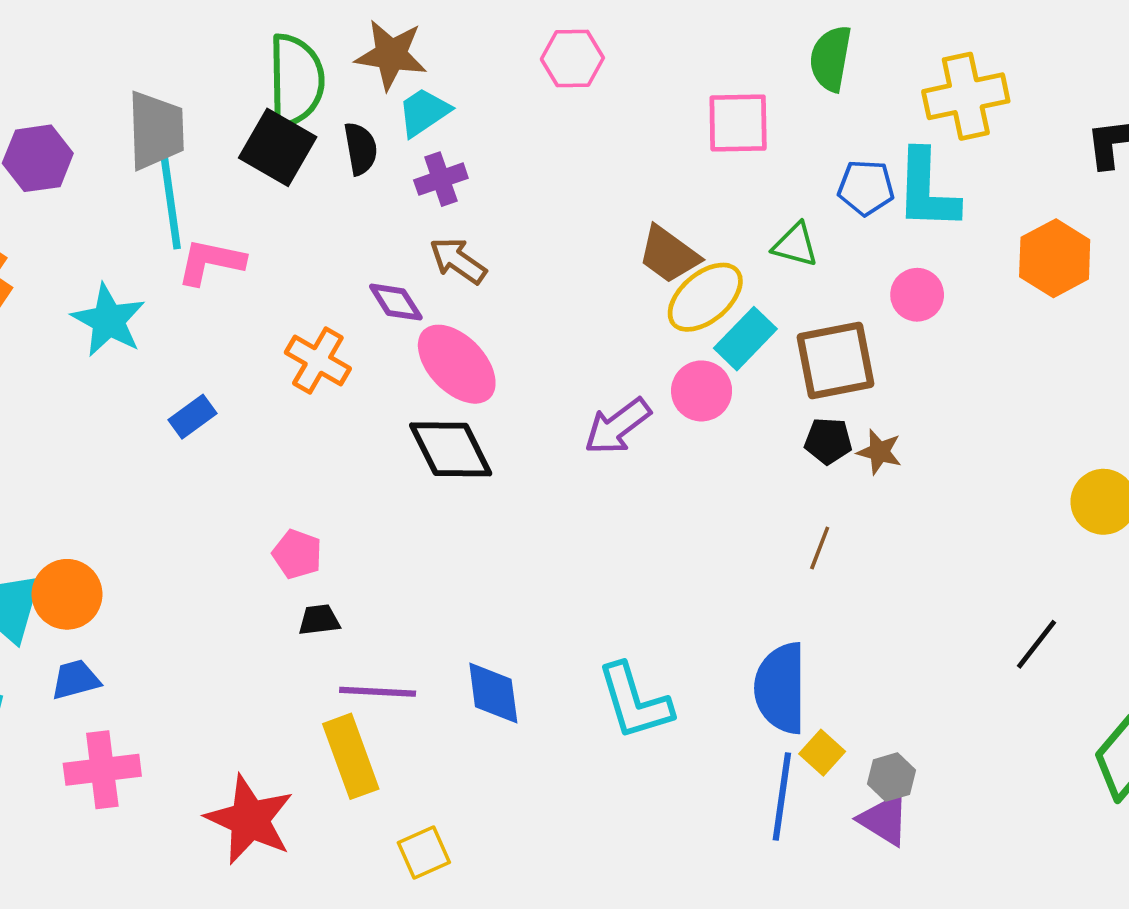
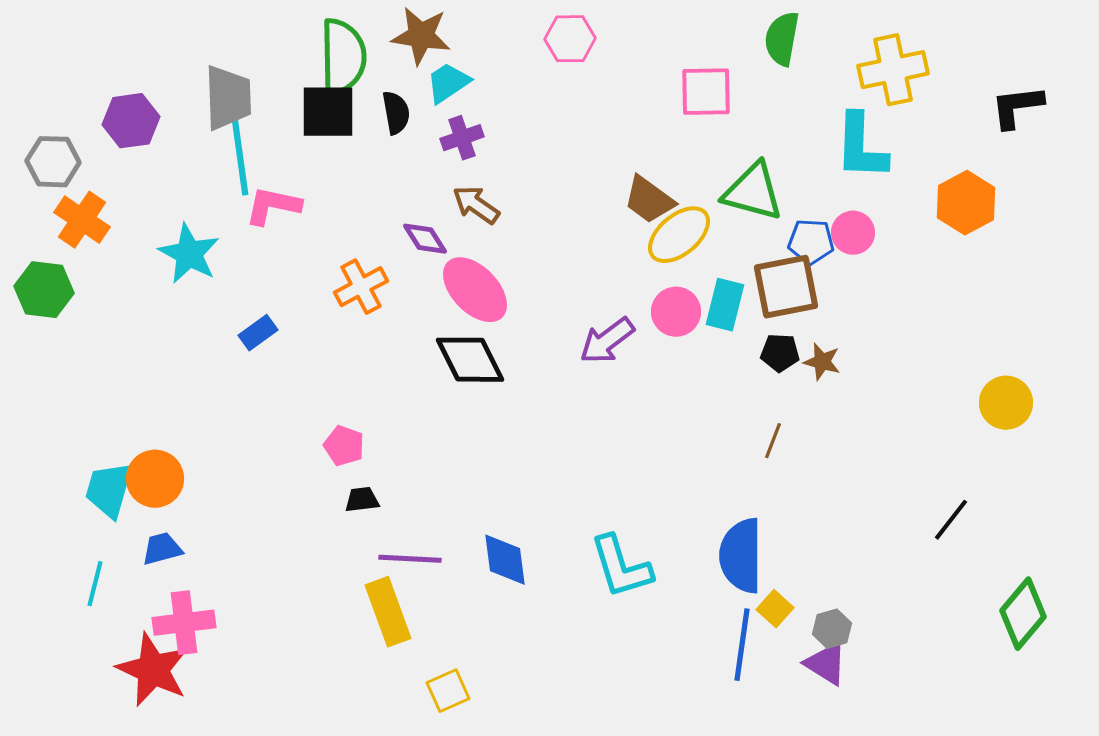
black square: (278, 147) -> (328, 112), turned -30
blue pentagon: (866, 188) -> (811, 242), moved
green triangle: (795, 245) -> (753, 192), size x1.6
cyan rectangle: (745, 339) -> (725, 305), moved, turned -30
orange cross: (318, 361) -> (361, 287), turned 32
red star: (250, 820) -> (153, 670), moved

